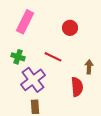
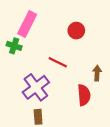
green cross: (18, 57) -> (14, 46), moved

